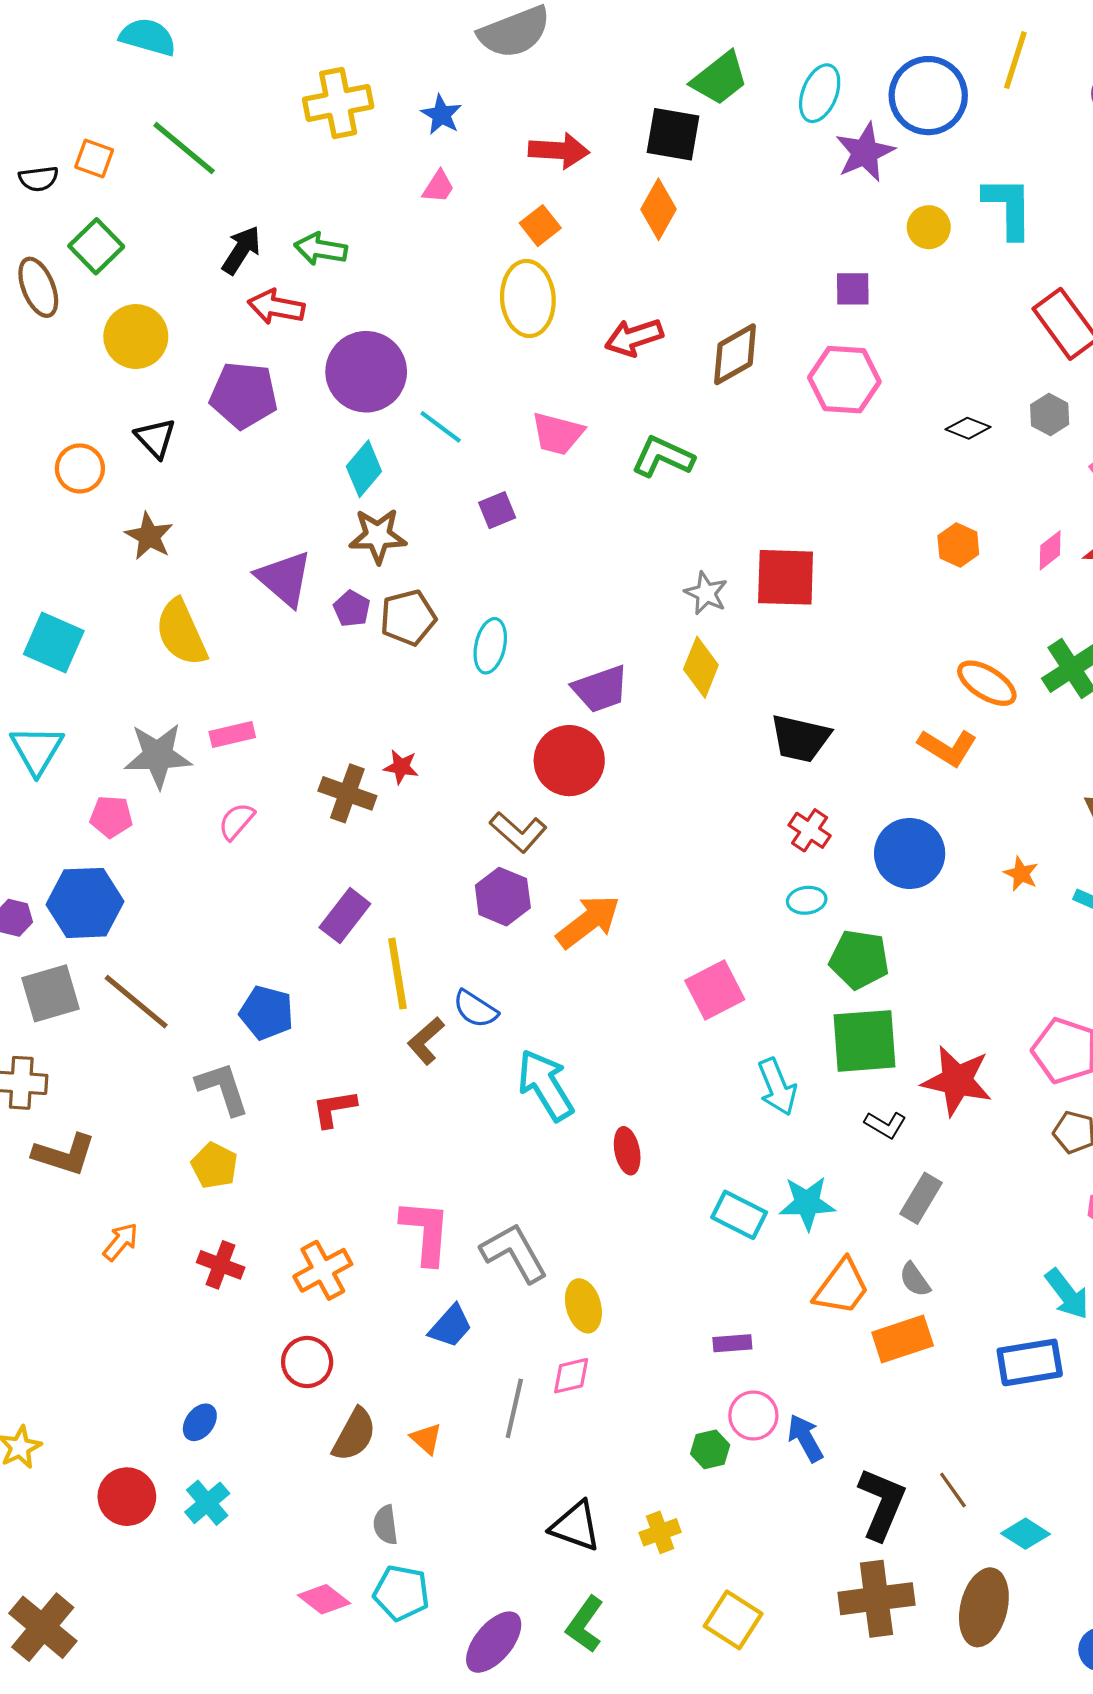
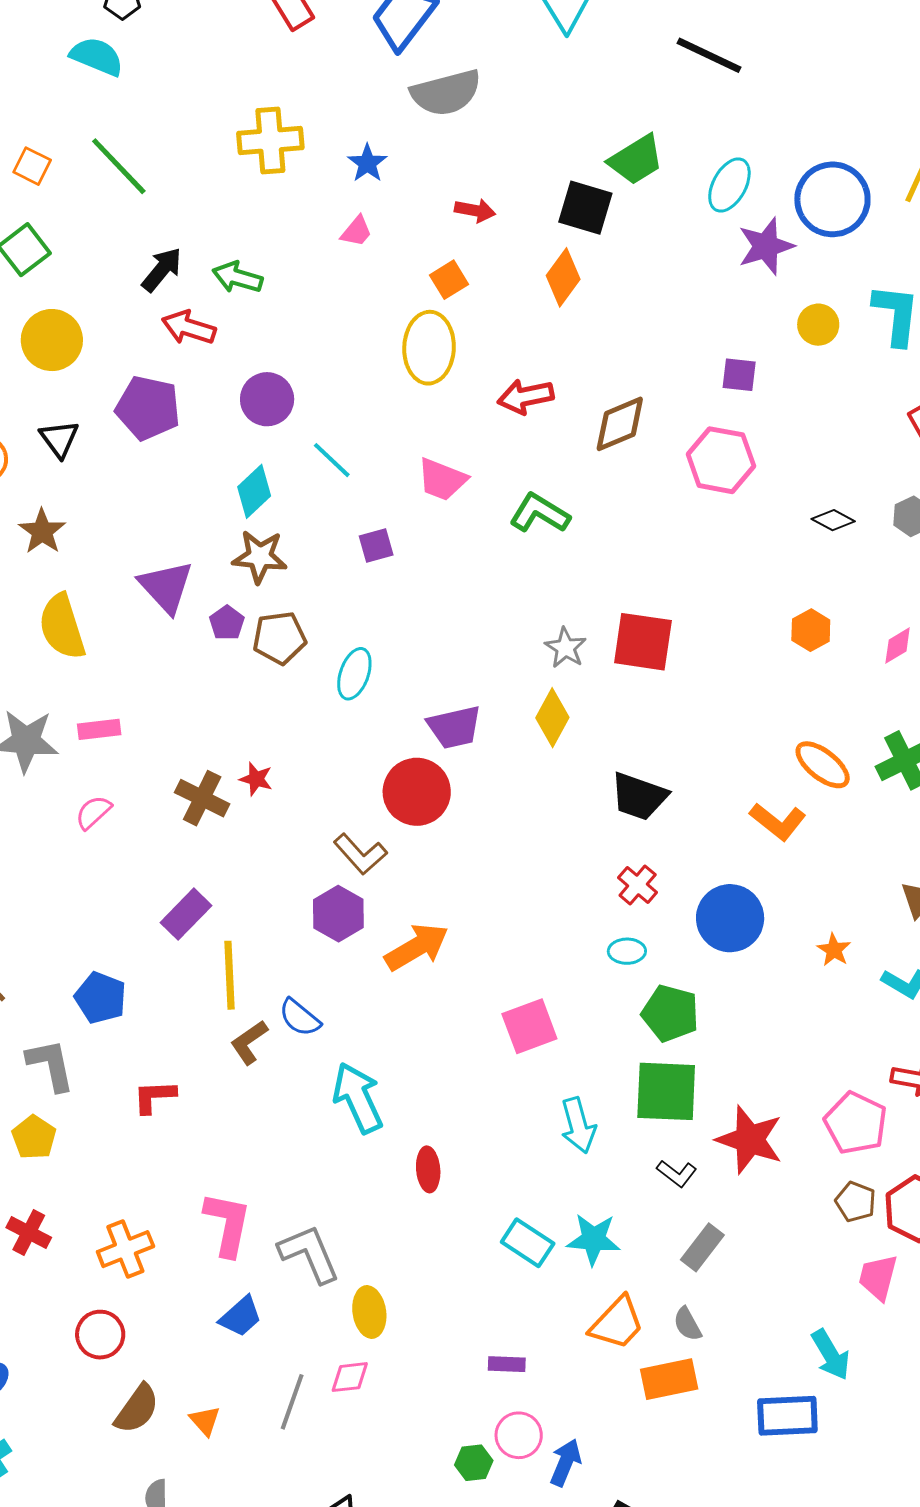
red arrow: (559, 151) -> (475, 210), size x0.7
purple circle: (366, 372) -> (267, 399), size x0.7
blue arrow: (805, 1438) -> (566, 1463), turned 45

